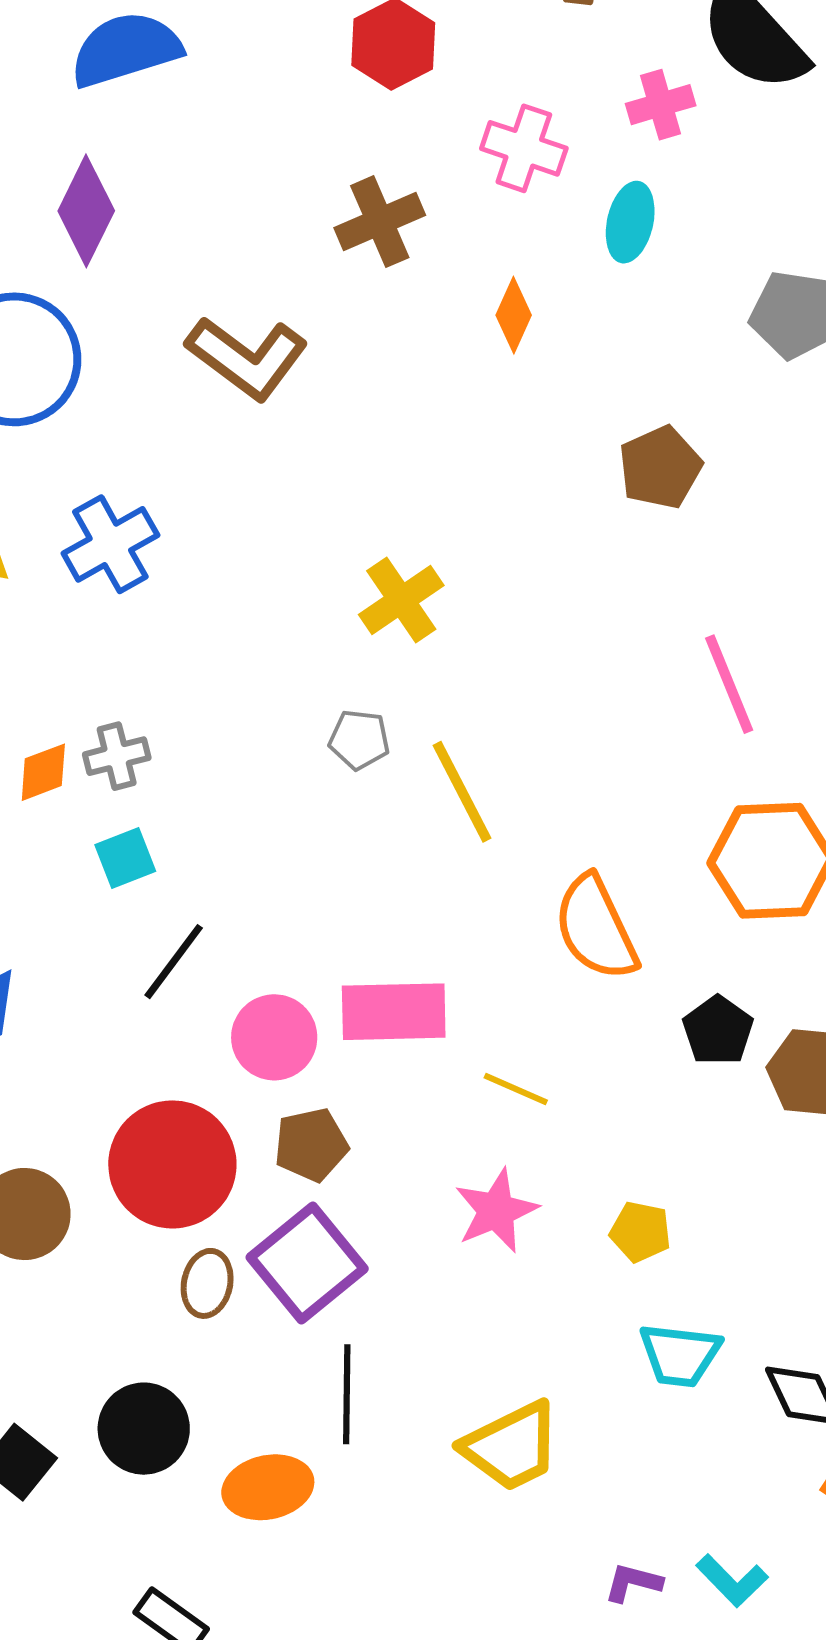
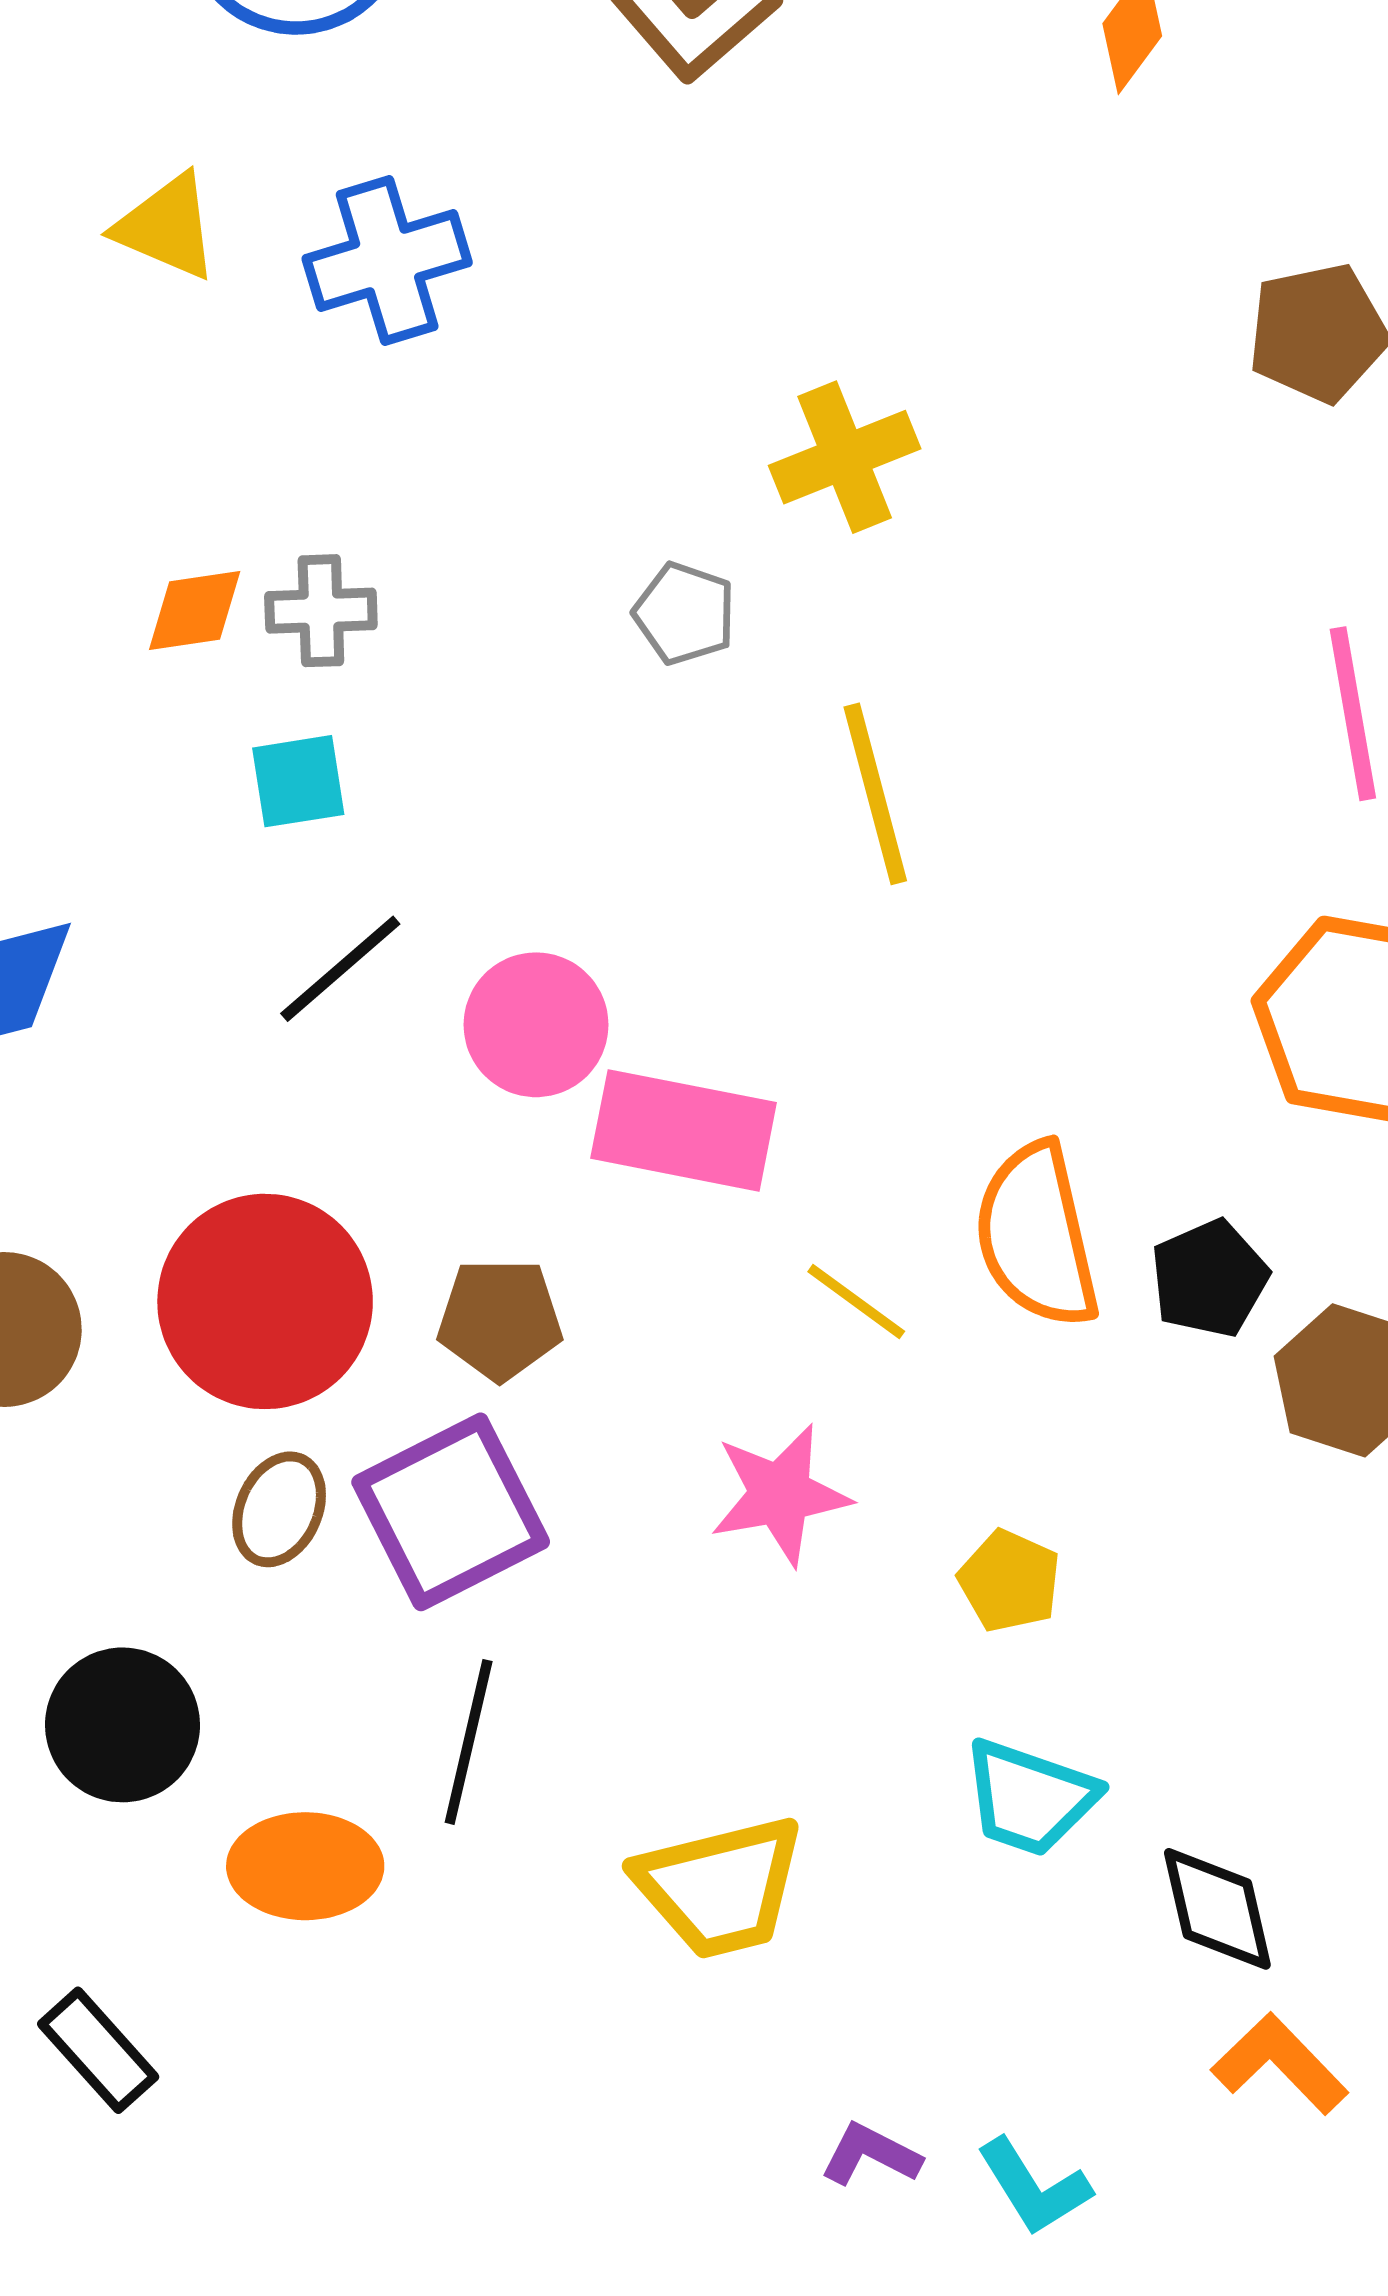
gray pentagon: (359, 740) -> (685, 613), moved
orange semicircle: (596, 928) -> (1037, 1235), moved
pink circle: (274, 1037) -> (536, 1025), moved

